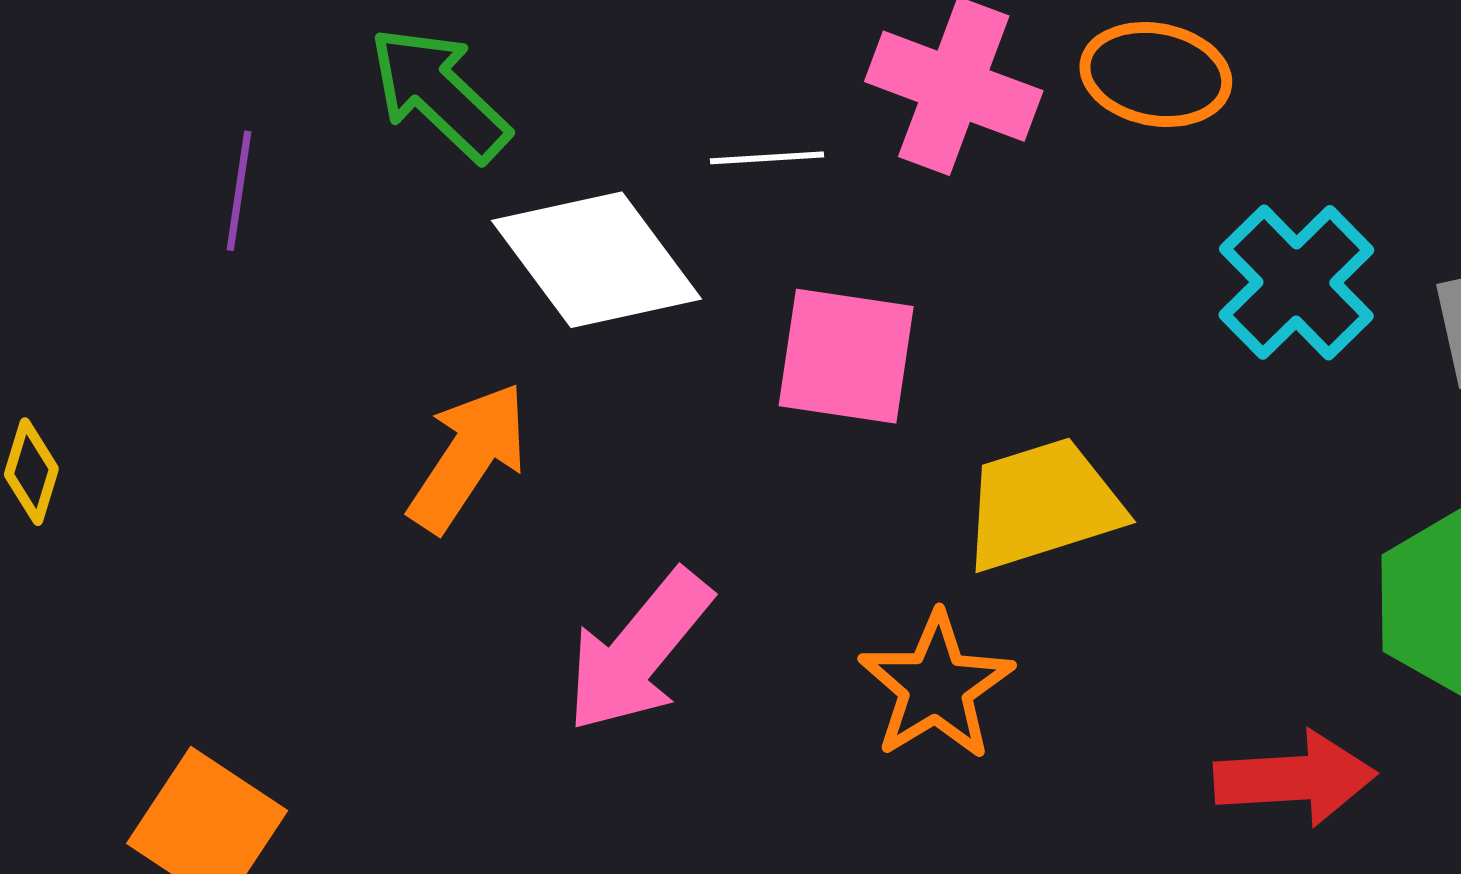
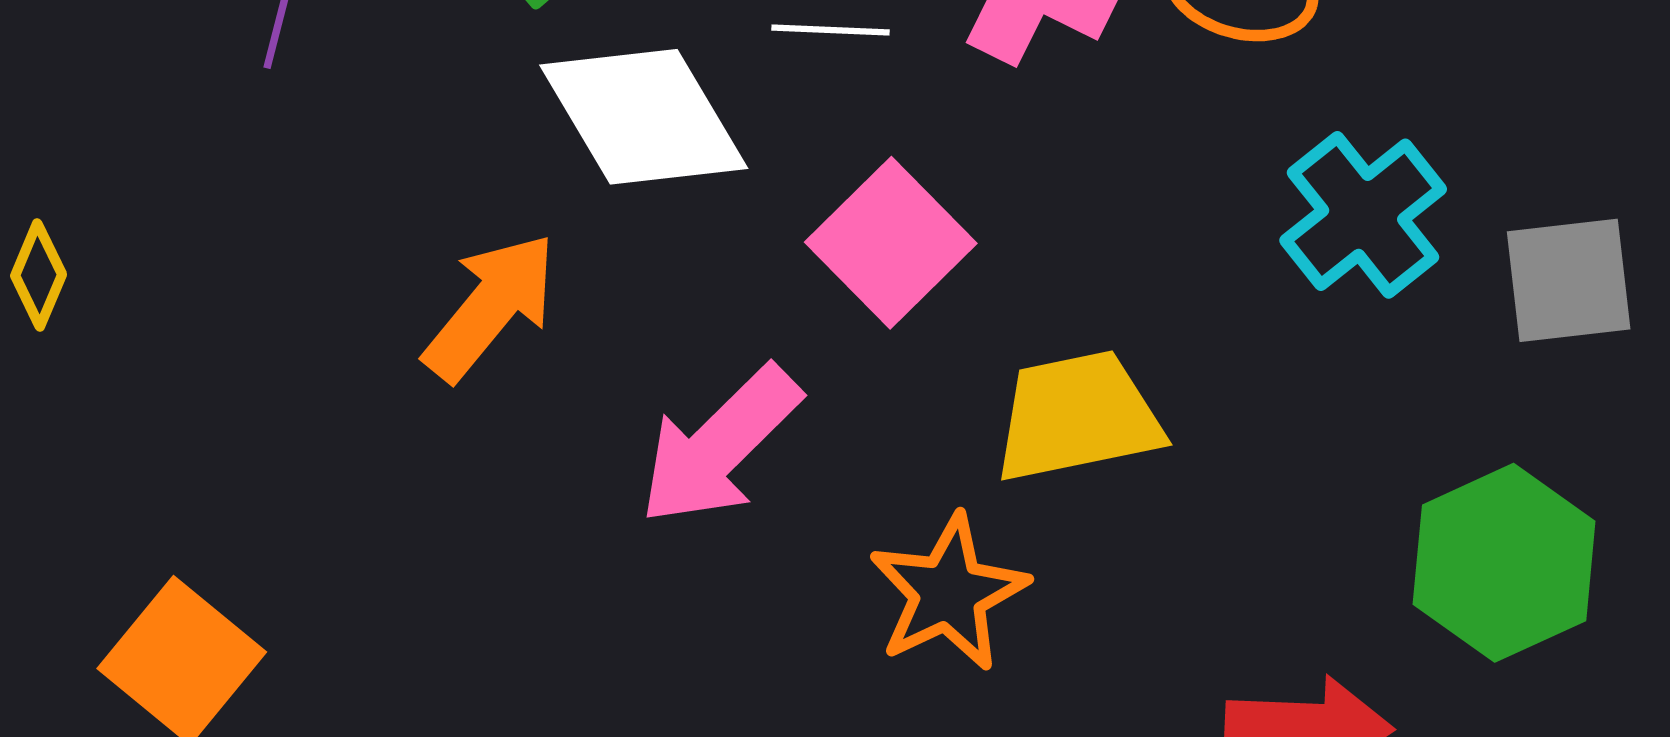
pink square: (846, 356) -> (891, 243), turned 31
pink arrow: (639, 651) -> (720, 446), moved

